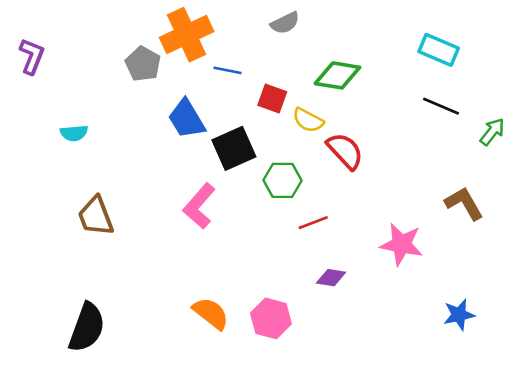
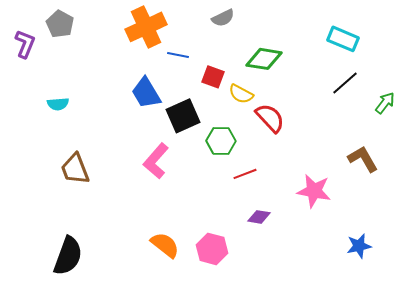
gray pentagon: (143, 64) -> (60, 24), moved
black line: (441, 106) -> (345, 83), turned -64

